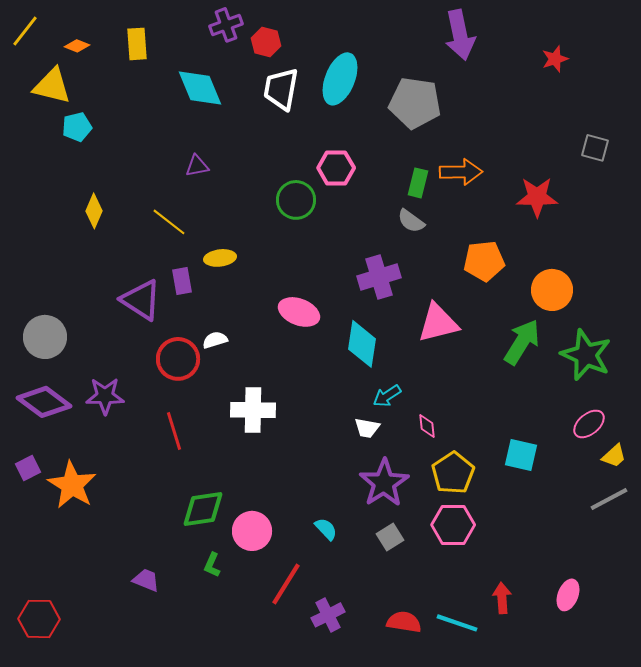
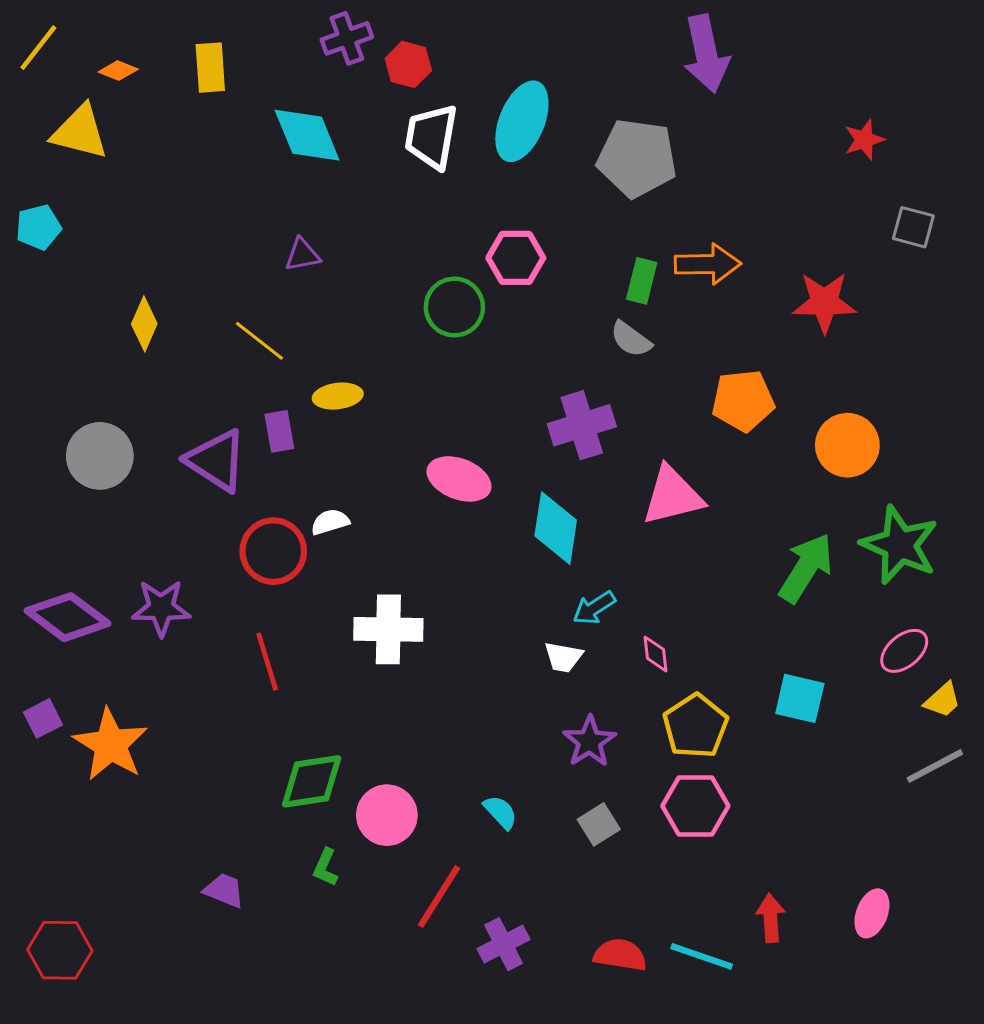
red star: (555, 59) -> (864, 140), moved
cyan pentagon: (77, 127) -> (38, 227), moved
gray circle: (45, 337) -> (100, 456), moved
green arrow: (522, 342) -> (806, 568), moved
purple star: (384, 483) -> (589, 741), size x0.7

